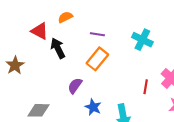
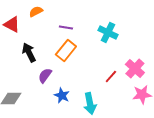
black arrow: (58, 48) -> (29, 52), moved
red line: (146, 87) -> (111, 76), turned 32

